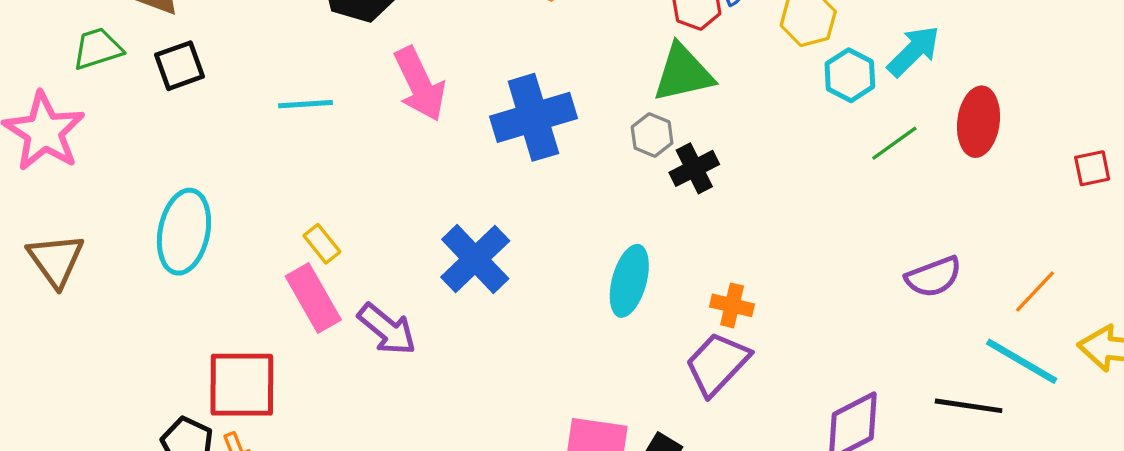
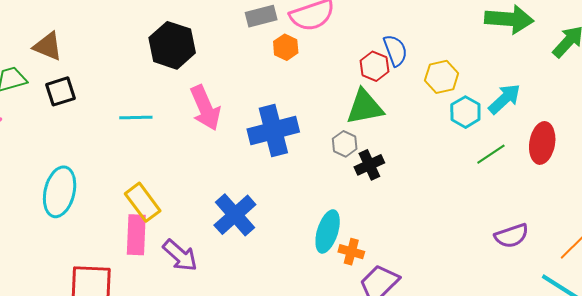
yellow rectangle: (322, 244) -> (143, 202), size x1.6
pink rectangle: (313, 298) -> (136, 235), turned 30
orange cross: (732, 305) -> (351, 252), moved

